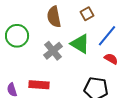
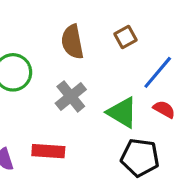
green triangle: (80, 44) -> (122, 113), moved

